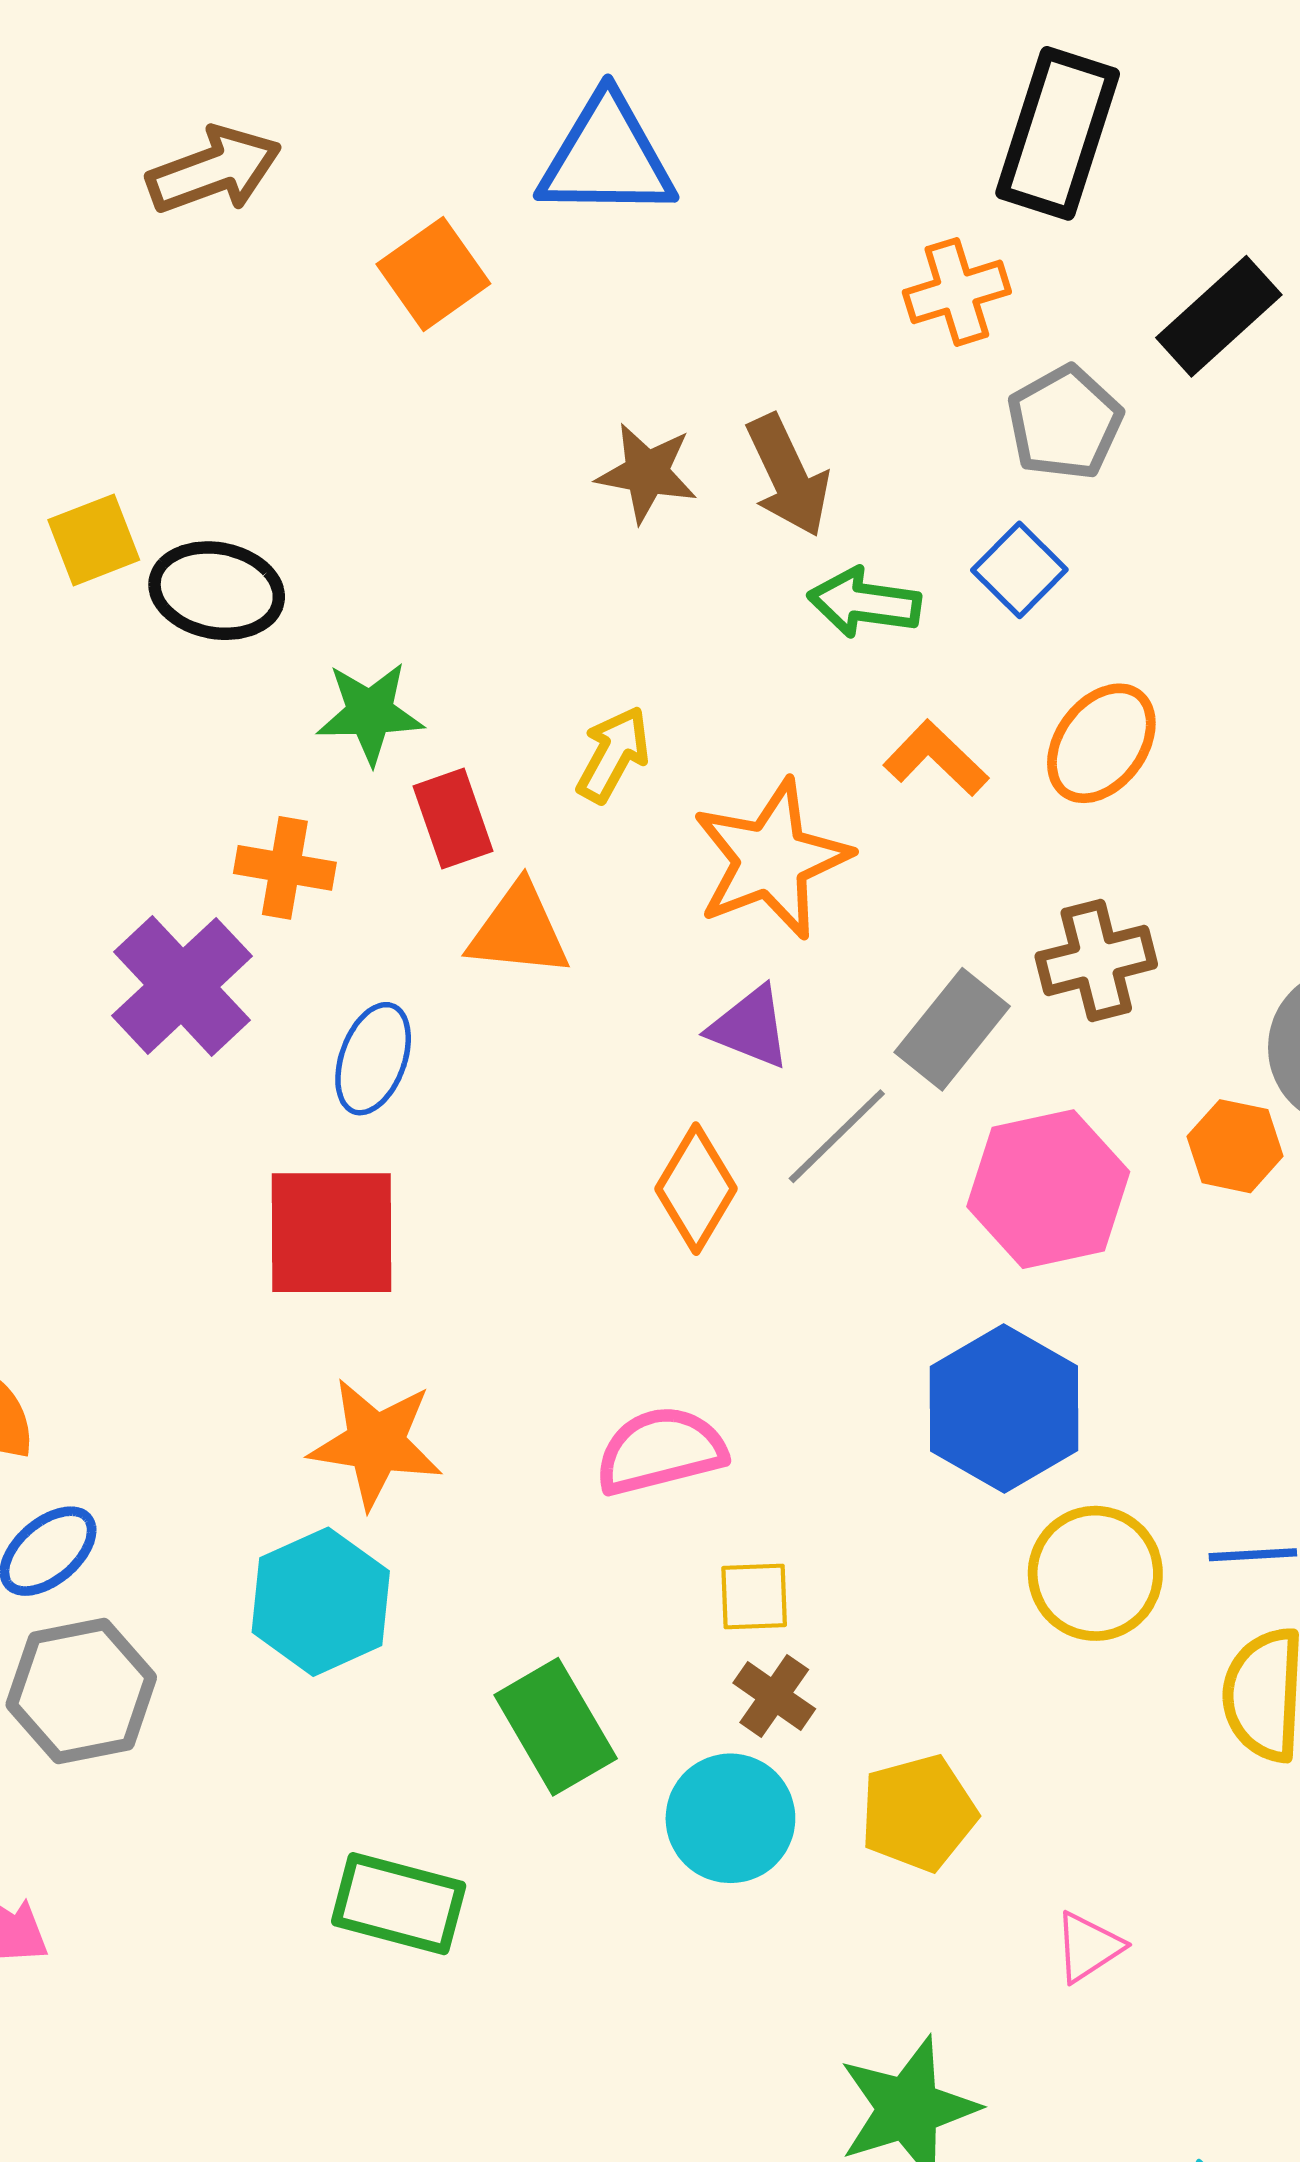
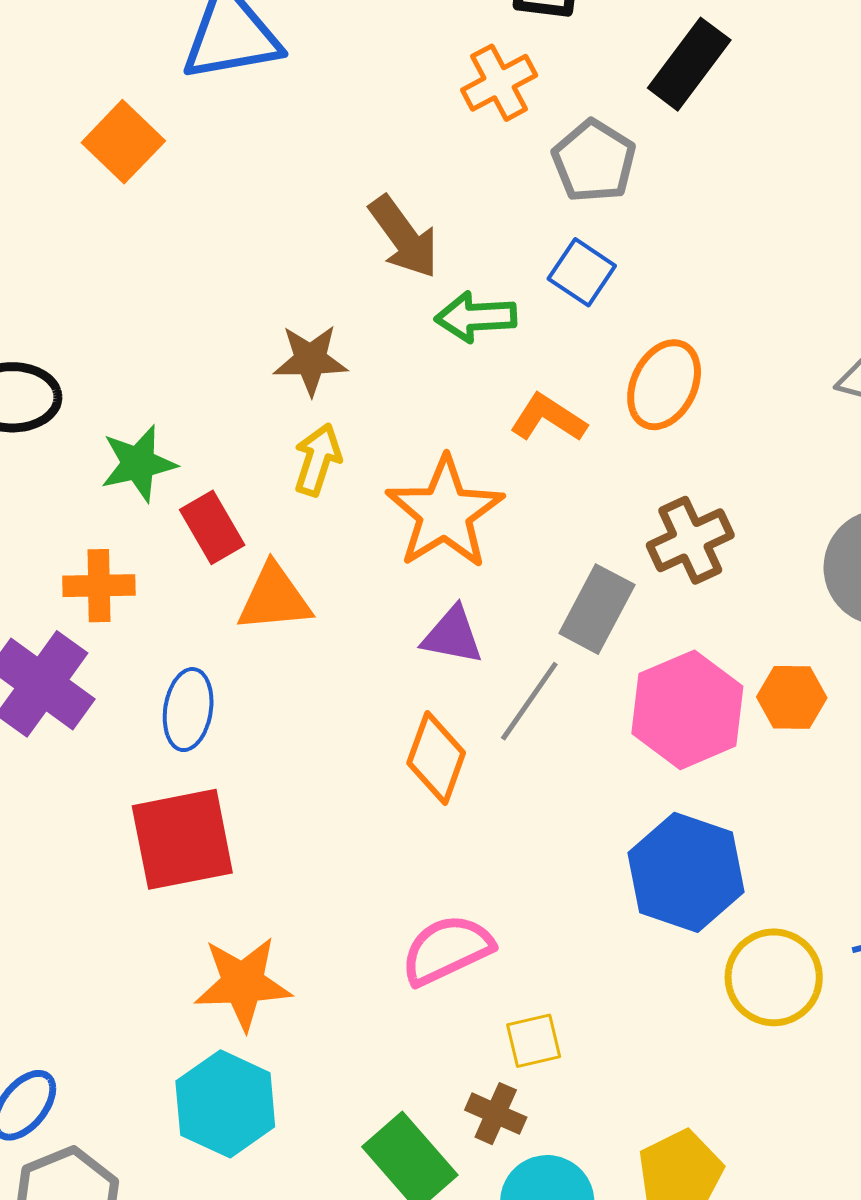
brown star: (647, 473) -> (310, 360), moved
orange hexagon: (1235, 1146) -> (792, 697), moved
brown cross: (774, 1696) -> (496, 1114), moved

